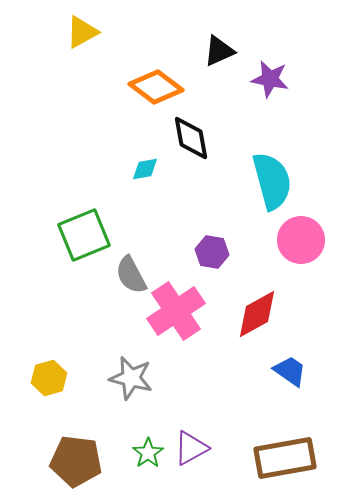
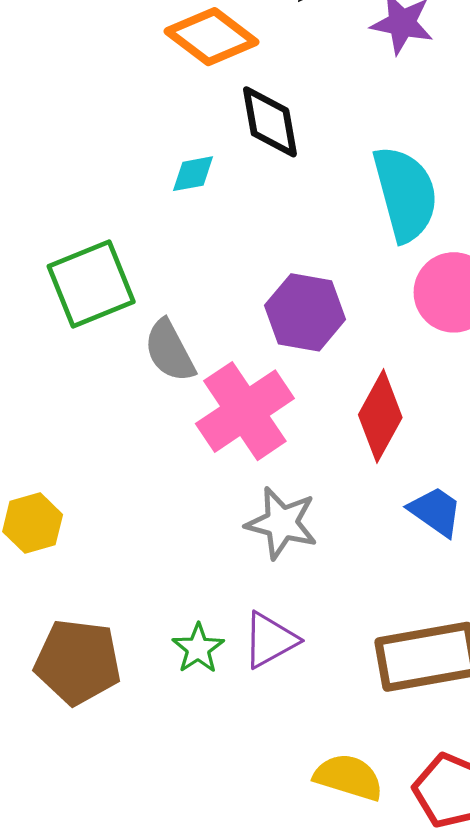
purple hexagon: (212, 252) -> (305, 312), size x1.4
red diamond: (257, 314) -> (380, 416), turned -32
gray star: (131, 378) -> (282, 523), moved

